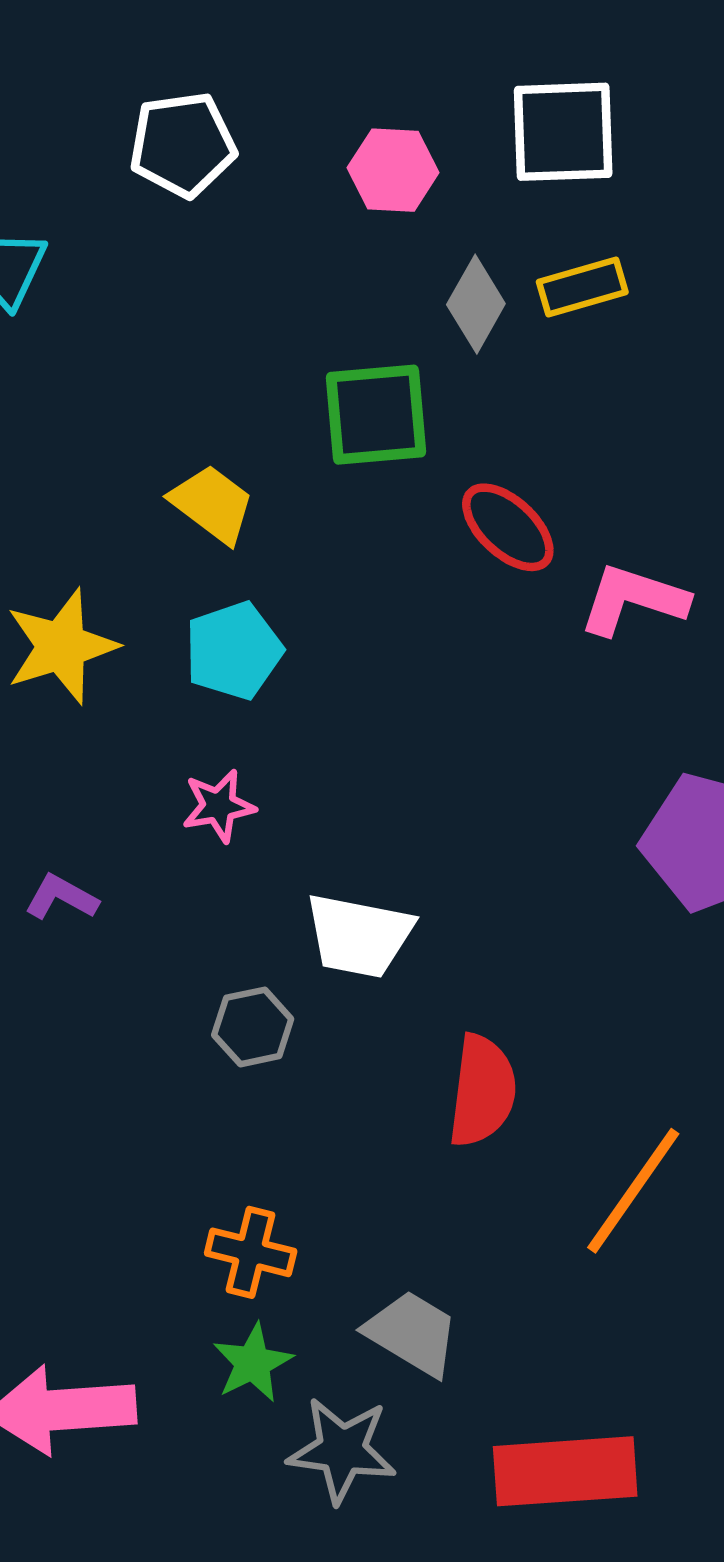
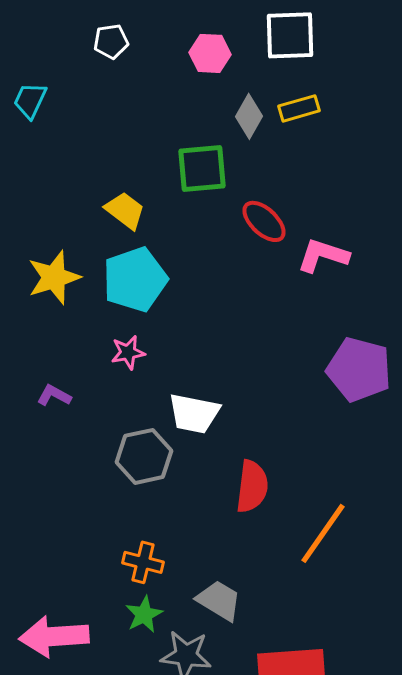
white pentagon: (183, 145) -> (111, 41), size x0.7
cyan pentagon: (234, 651) -> (135, 279), size x1.4
gray hexagon: (253, 1027) -> (144, 456), size x1.5

